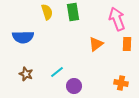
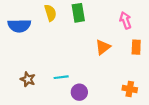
pink arrow: (117, 19) -> (125, 20), size x0.7
blue semicircle: (23, 37) -> (19, 26), moved
cyan line: (57, 72) -> (61, 77), turned 32

